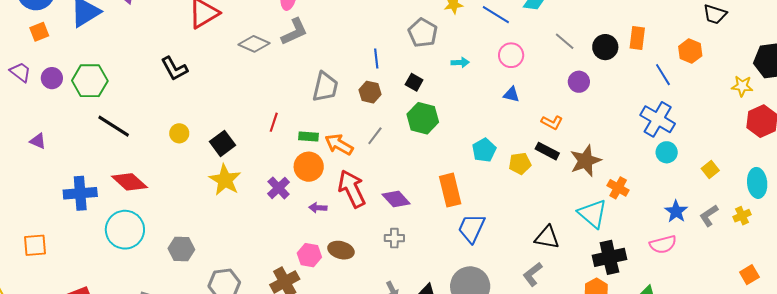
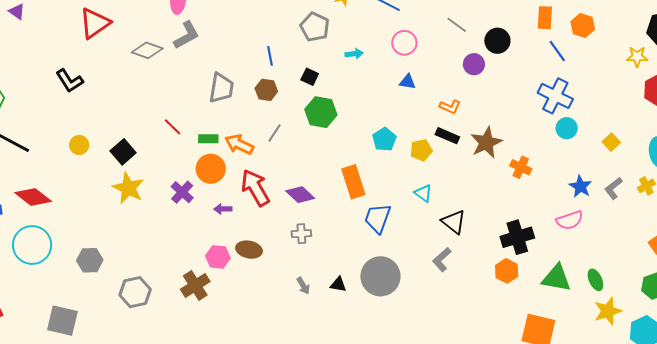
orange rectangle: (637, 38) -> (545, 18), moved
black circle: (605, 47) -> (497, 41), moved
red line: (274, 122) -> (173, 127), turned -60
cyan triangle: (593, 214) -> (423, 193), moved, size x0.6
black triangle: (547, 237) -> (454, 222), turned 32

